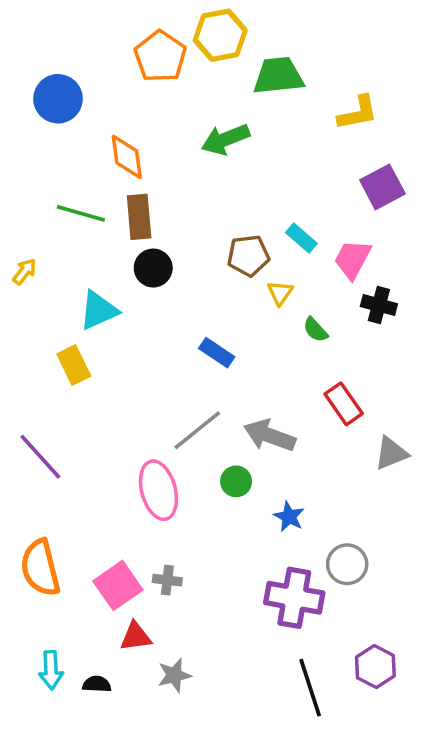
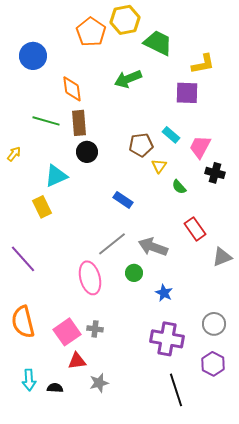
green trapezoid: (278, 76) -> (158, 43), turned 32
purple square: (382, 187) -> (187, 93), moved, turned 30
gray circle: (347, 564) -> (214, 324), moved
purple hexagon: (375, 667) -> (213, 364), moved

